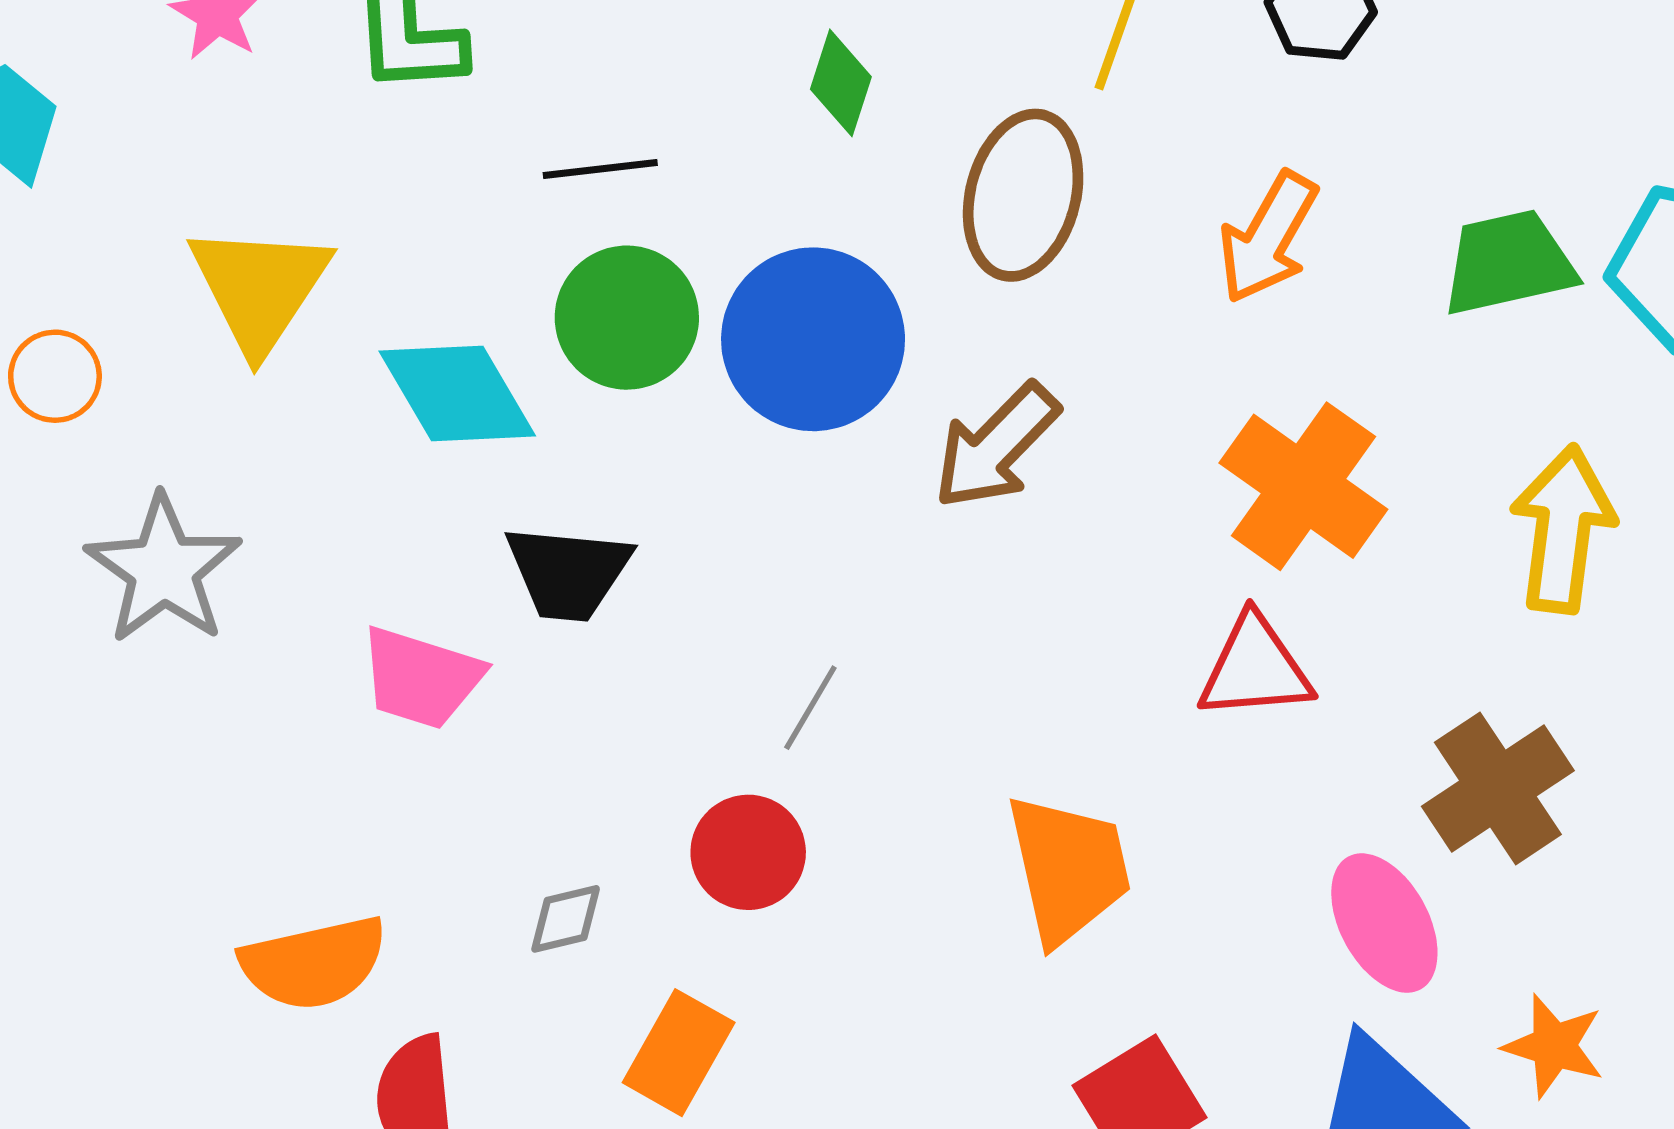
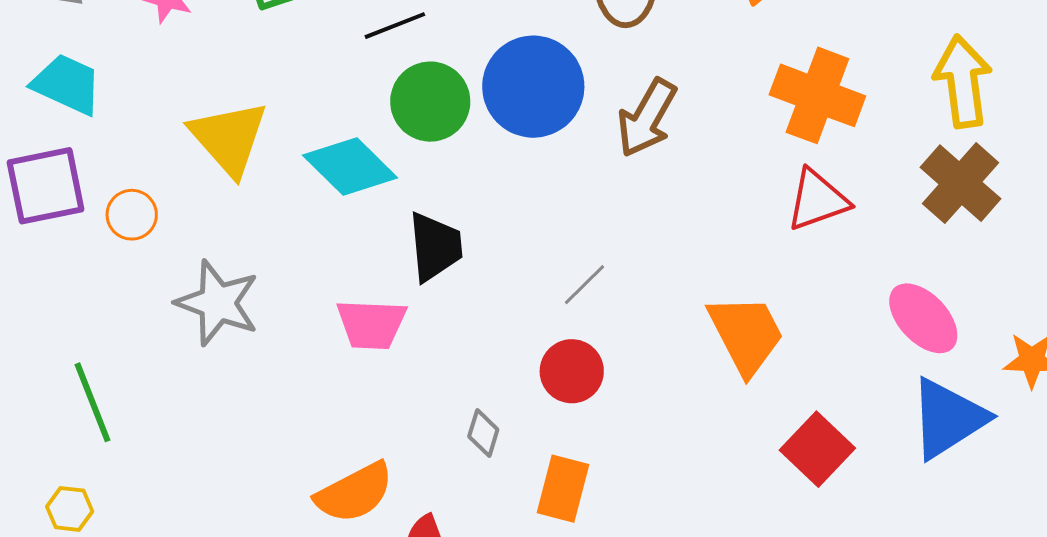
black trapezoid: (568, 573) -> (435, 247), turned -86
gray line: (810, 708) -> (585, 285), turned 30
brown cross: (1498, 788) -> (961, 183), moved
gray diamond: (566, 919) -> (483, 433), turned -45

